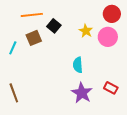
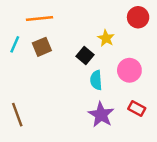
black square: (54, 26) -> (85, 55), moved
pink circle: (108, 37) -> (129, 70), moved
cyan line: (13, 48) -> (15, 44), moved

